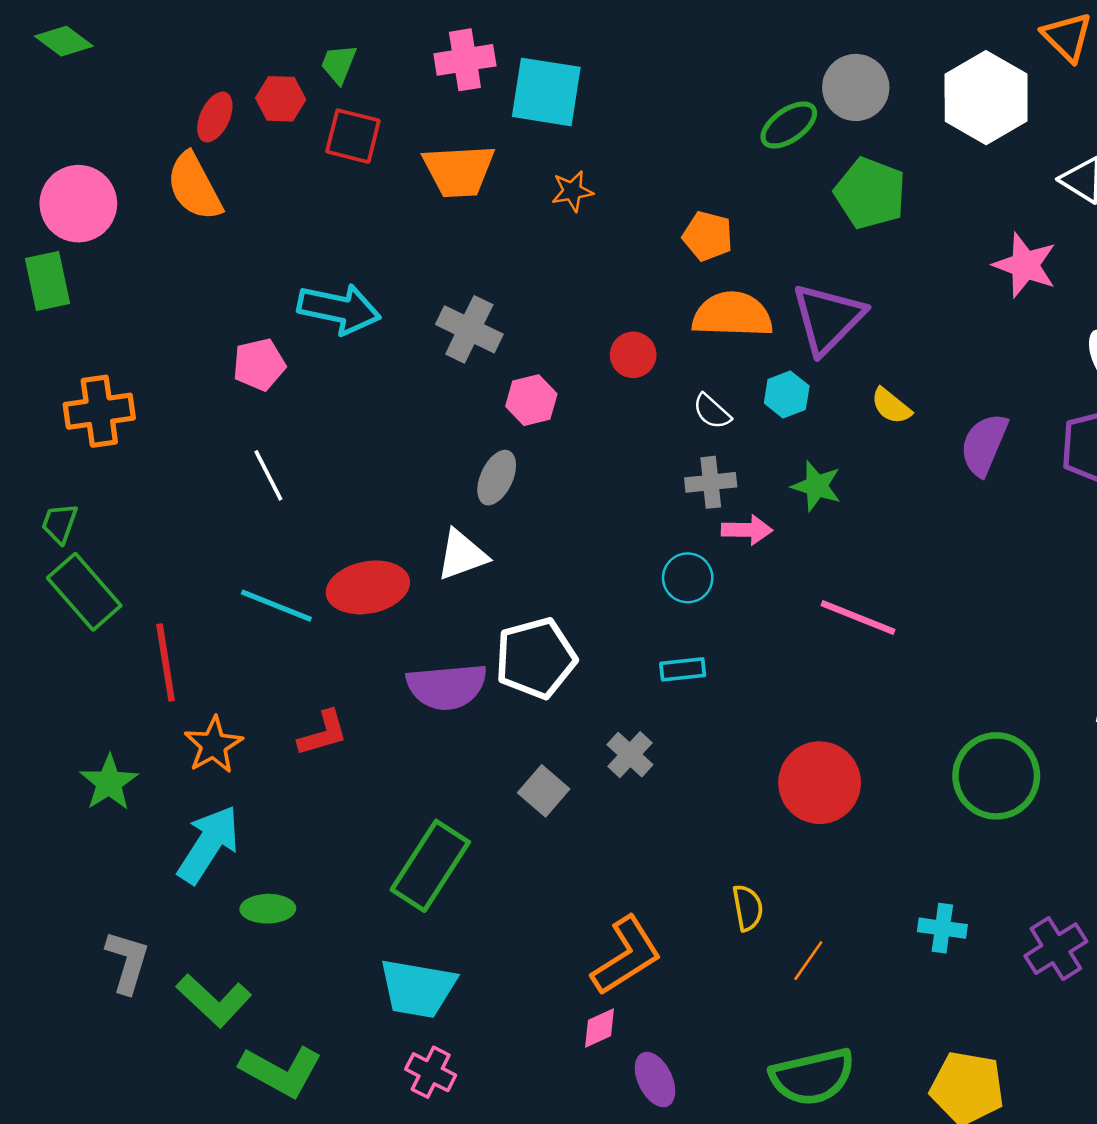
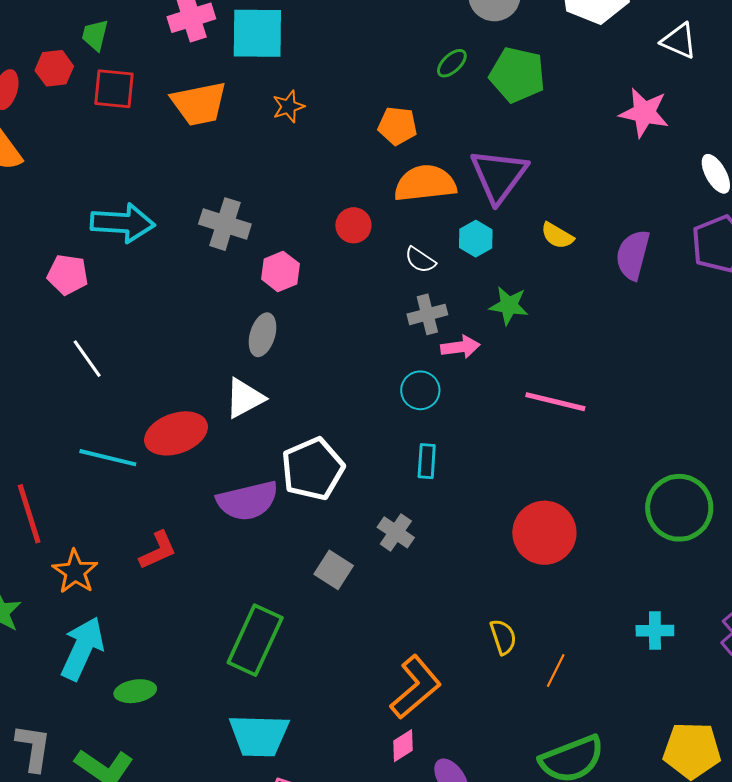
green ellipse: (789, 125) -> (452, 63), moved, size x0.7
pink pentagon: (259, 364) -> (68, 275), turned 30
cyan rectangle: (683, 669) -> (427, 461), turned -72

